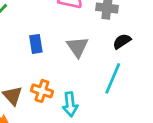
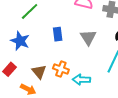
cyan arrow: (70, 104) -> (81, 80), turned 96

